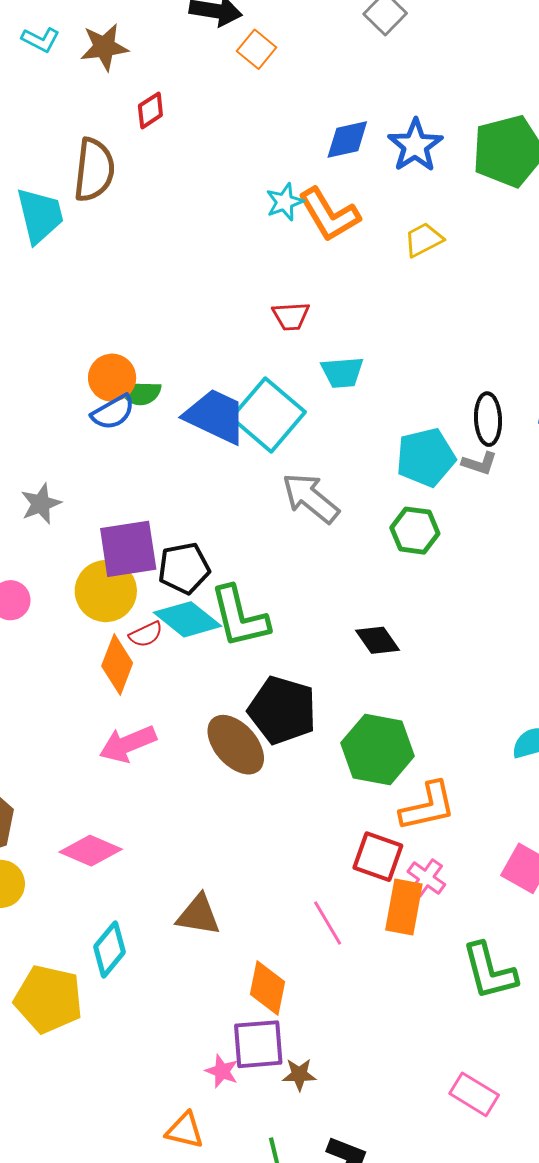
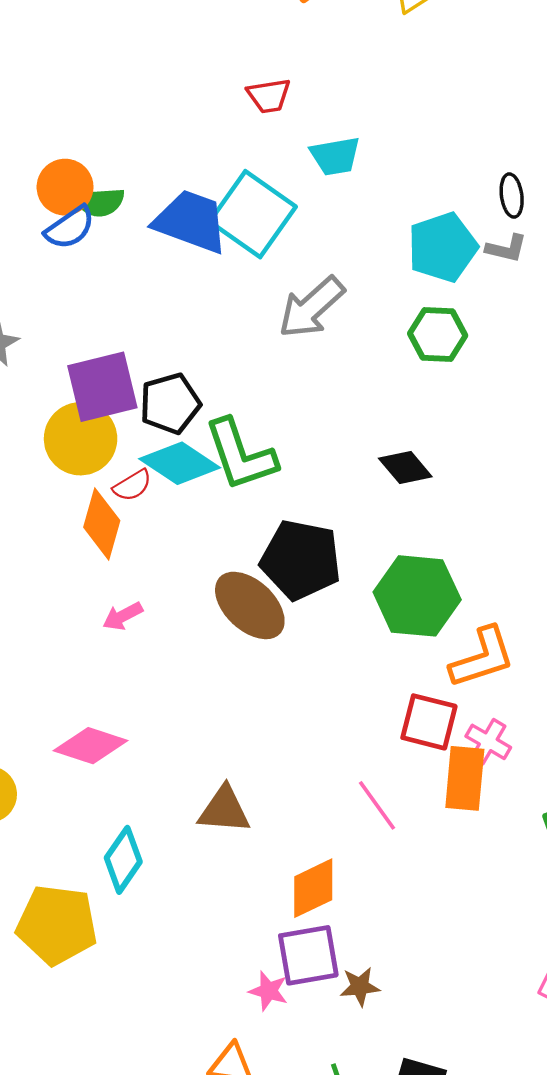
black ellipse: (488, 419) -> (512, 196), size x0.7
gray arrow: (311, 498) -> (311, 307), turned -76
pink arrow: (128, 744) -> (123, 616), size x0.6
orange diamond: (268, 988) -> (313, 888), turned 58

